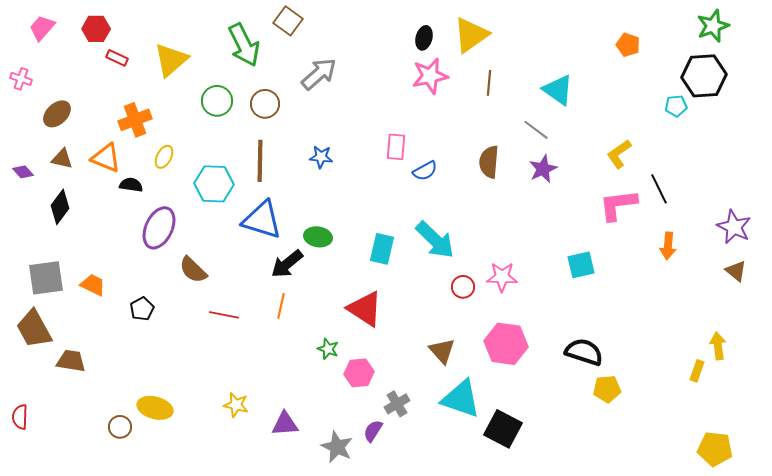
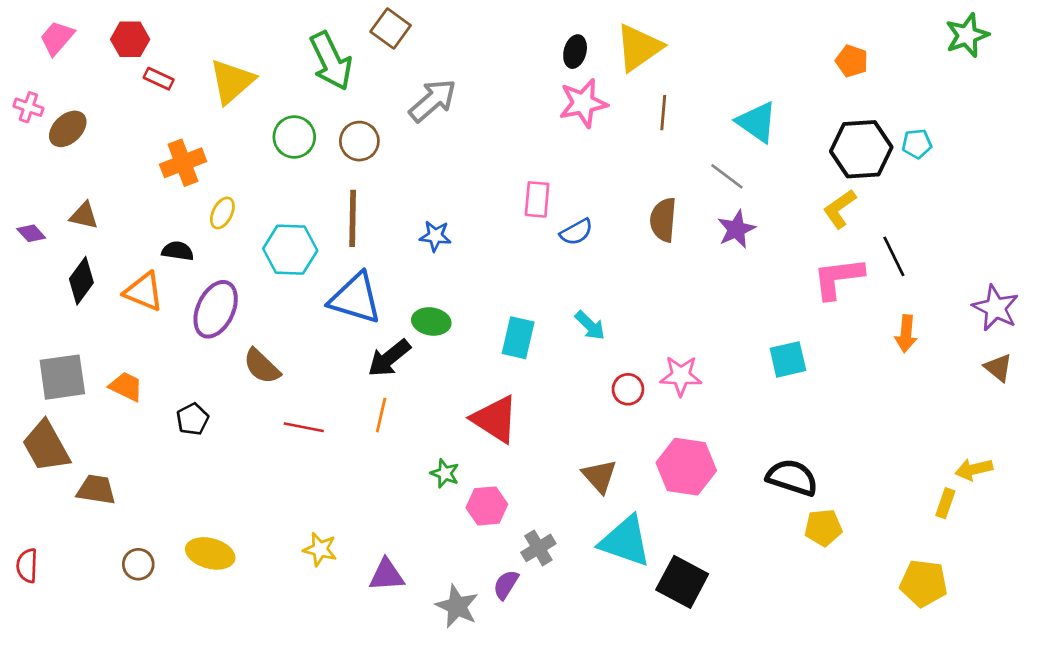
black hexagon: (704, 76) -> (861, 149), moved
brown ellipse: (57, 114) -> (68, 129), moved
blue star: (321, 157) -> (435, 236), moved
orange triangle: (106, 158) -> (144, 292), moved
cyan arrow: (435, 240) -> (590, 326), size x0.6
yellow arrow: (718, 346) -> (974, 469), turned -96
brown circle: (120, 427) -> (138, 564), moved
yellow pentagon: (715, 449) -> (924, 583), moved

